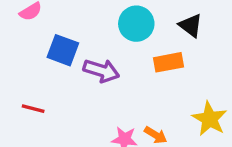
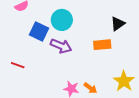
cyan circle: (136, 24) -> (62, 20), moved
black triangle: (191, 25) -> (118, 24), turned 42

